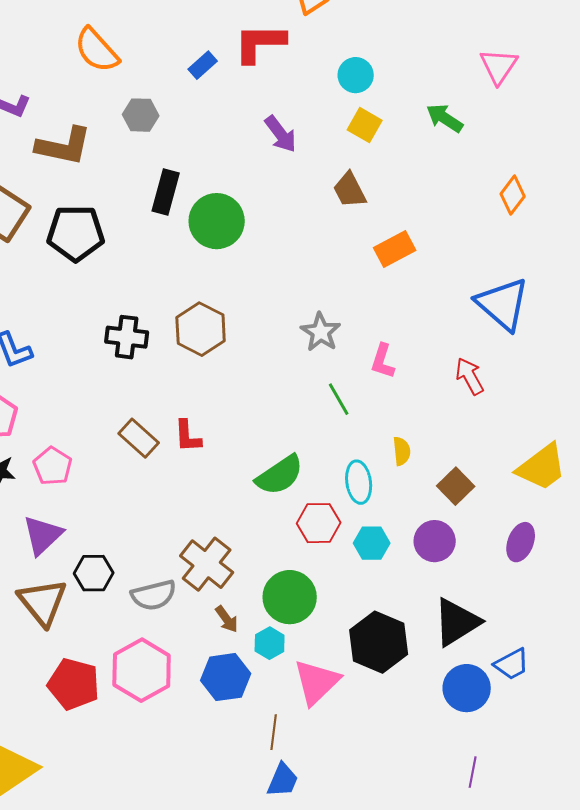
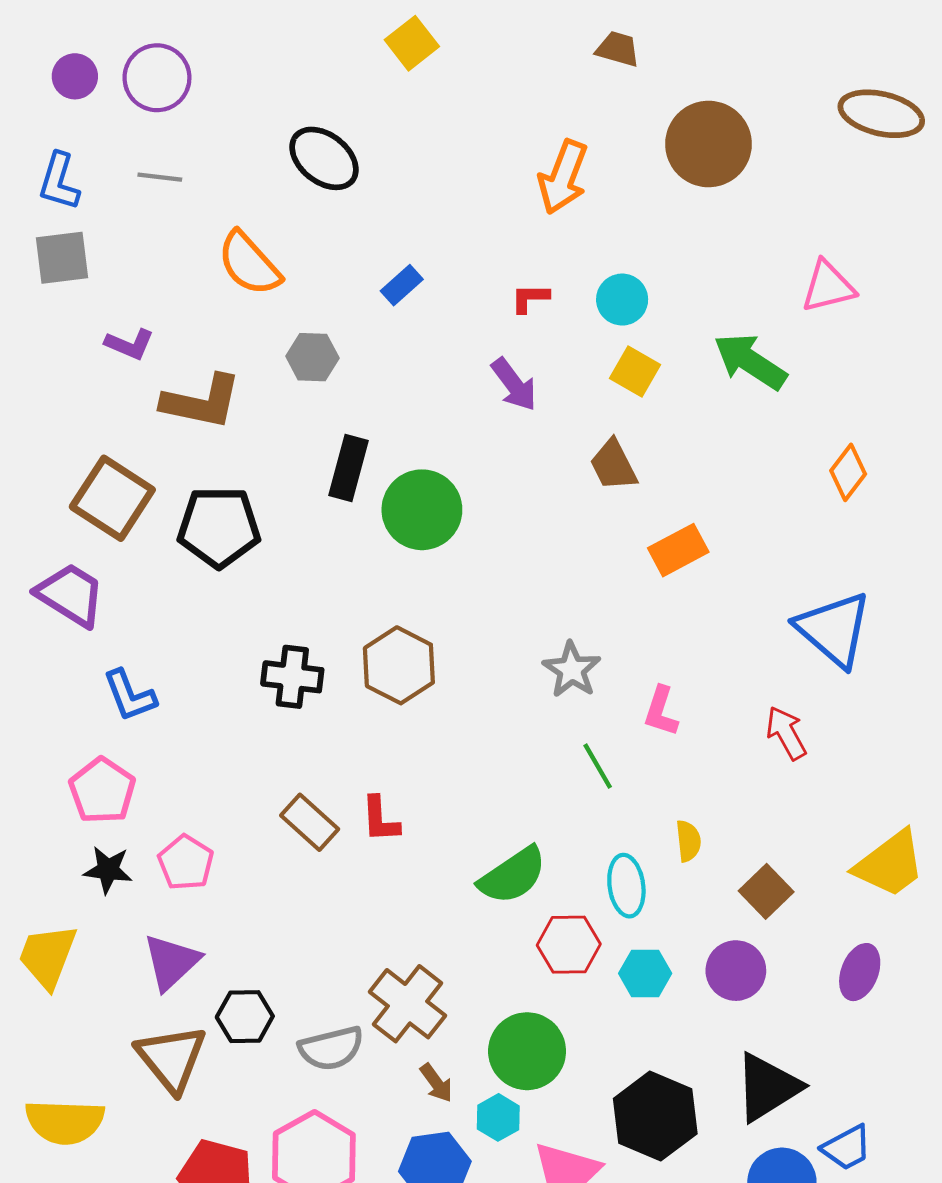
red L-shape: (260, 43) -> (530, 298), moved, size x0.5
pink triangle: (499, 66) -> (828, 287), turned 42
green arrow: (445, 118) -> (750, 361), size x1.4

